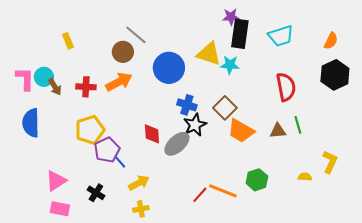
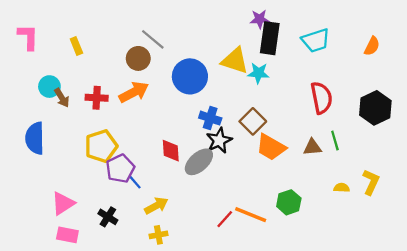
black hexagon: (335, 75) -> (375, 108), moved
pink L-shape: (25, 79) -> (28, 37), moved
yellow semicircle: (305, 177) -> (342, 188), moved

